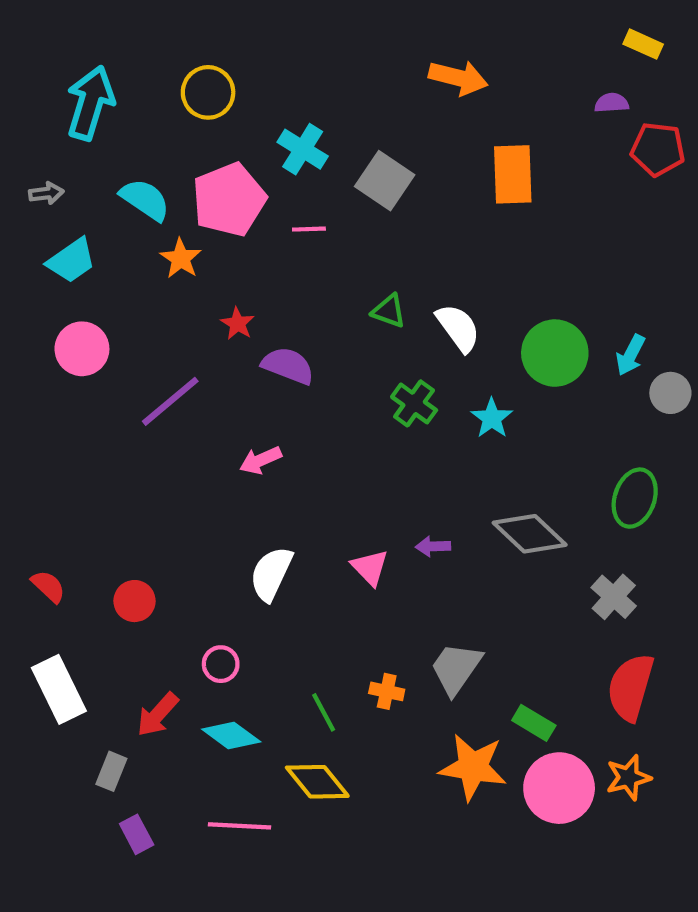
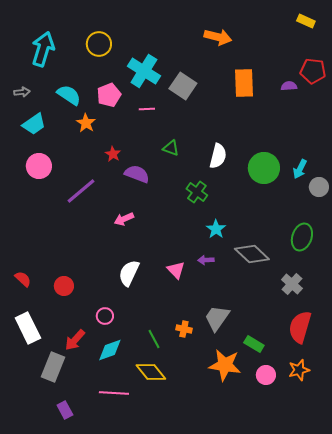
purple semicircle: (612, 103) -> (289, 86), moved
cyan cross: (303, 149) -> (144, 71), size x1.4
pink pentagon: (229, 200) -> (109, 95), size x0.7
green triangle: (389, 311) -> (171, 148), moved
white semicircle: (458, 328) -> (218, 156), turned 50
cyan star: (492, 418) -> (216, 229), moved
cyan diamond: (231, 736) -> (110, 350), turned -56
gray rectangle: (111, 771) -> (53, 367), size x1.6
pink circle: (559, 788) -> (266, 375), size x0.6
purple rectangle: (137, 834) -> (65, 410), moved

